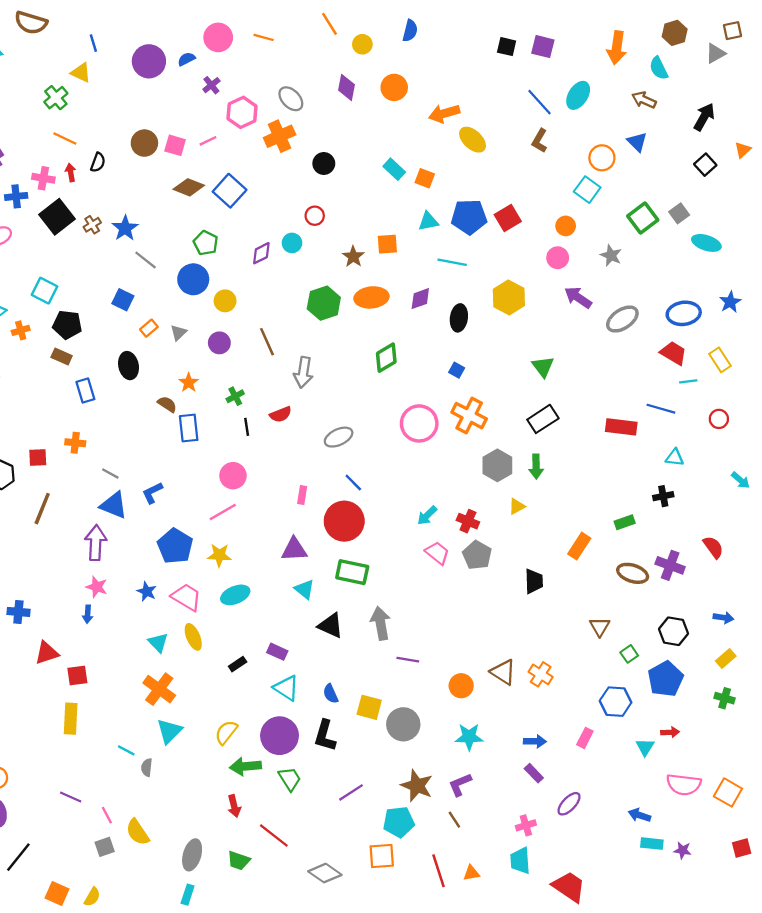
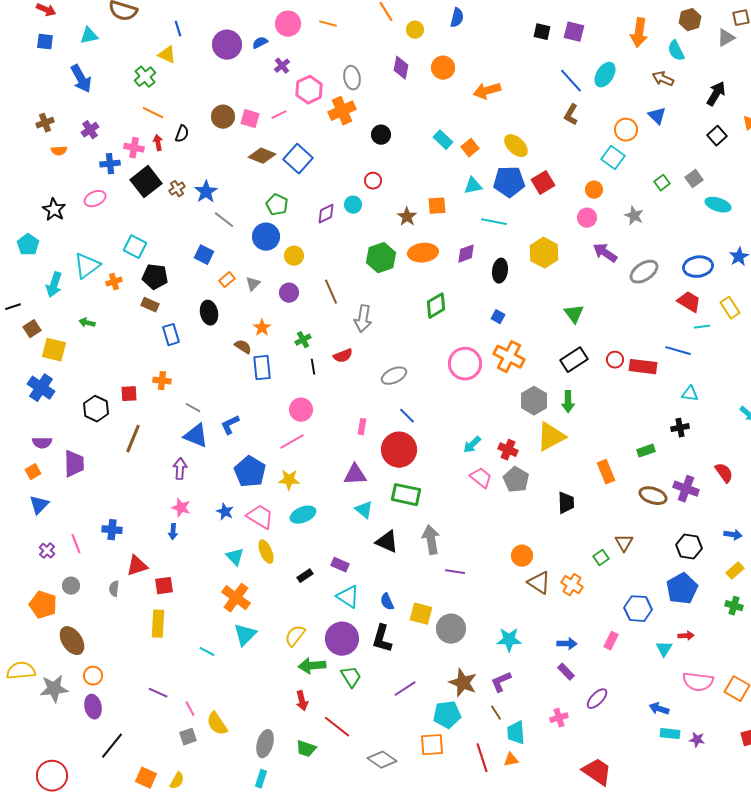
gray ellipse: (291, 99) -> (352, 78), turned 35
yellow ellipse: (473, 140) -> (516, 146), moved
orange square: (425, 178) -> (470, 148), turned 30
green square: (643, 218) -> (662, 183), size x0.6
red circle: (719, 419) -> (615, 360), moved
yellow triangle: (517, 506) -> (551, 437), size x2.0
purple arrow: (96, 543) -> (180, 469), size x0.7
orange rectangle: (579, 546) -> (606, 472), turned -55
green square: (629, 654) -> (601, 558), moved
orange circle: (461, 686) -> (522, 556), moved
gray semicircle: (147, 767) -> (114, 589), moved
cyan trapezoid: (520, 861) -> (516, 733), moved

